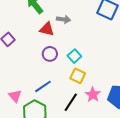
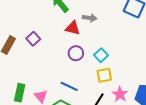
yellow square: (78, 76) -> (104, 75), turned -35
blue line: (43, 86) -> (69, 86), turned 60

